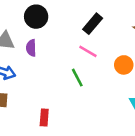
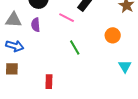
pink line: (88, 51) -> (67, 18), moved

